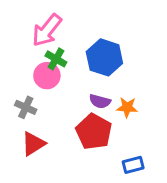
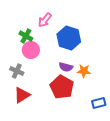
pink arrow: (47, 30) -> (45, 20), moved, size x0.7
green cross: (56, 59) -> (26, 36), moved
blue rectangle: (133, 165) -> (99, 103), moved

